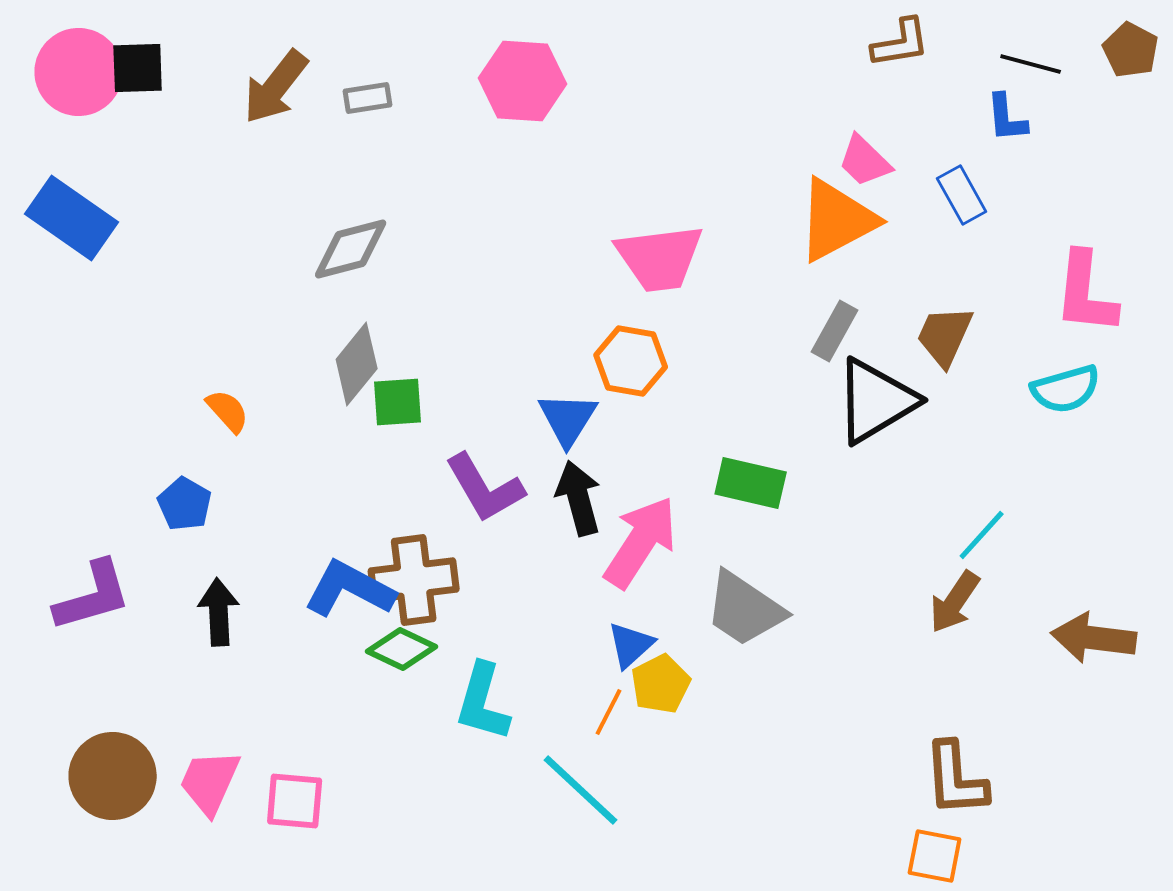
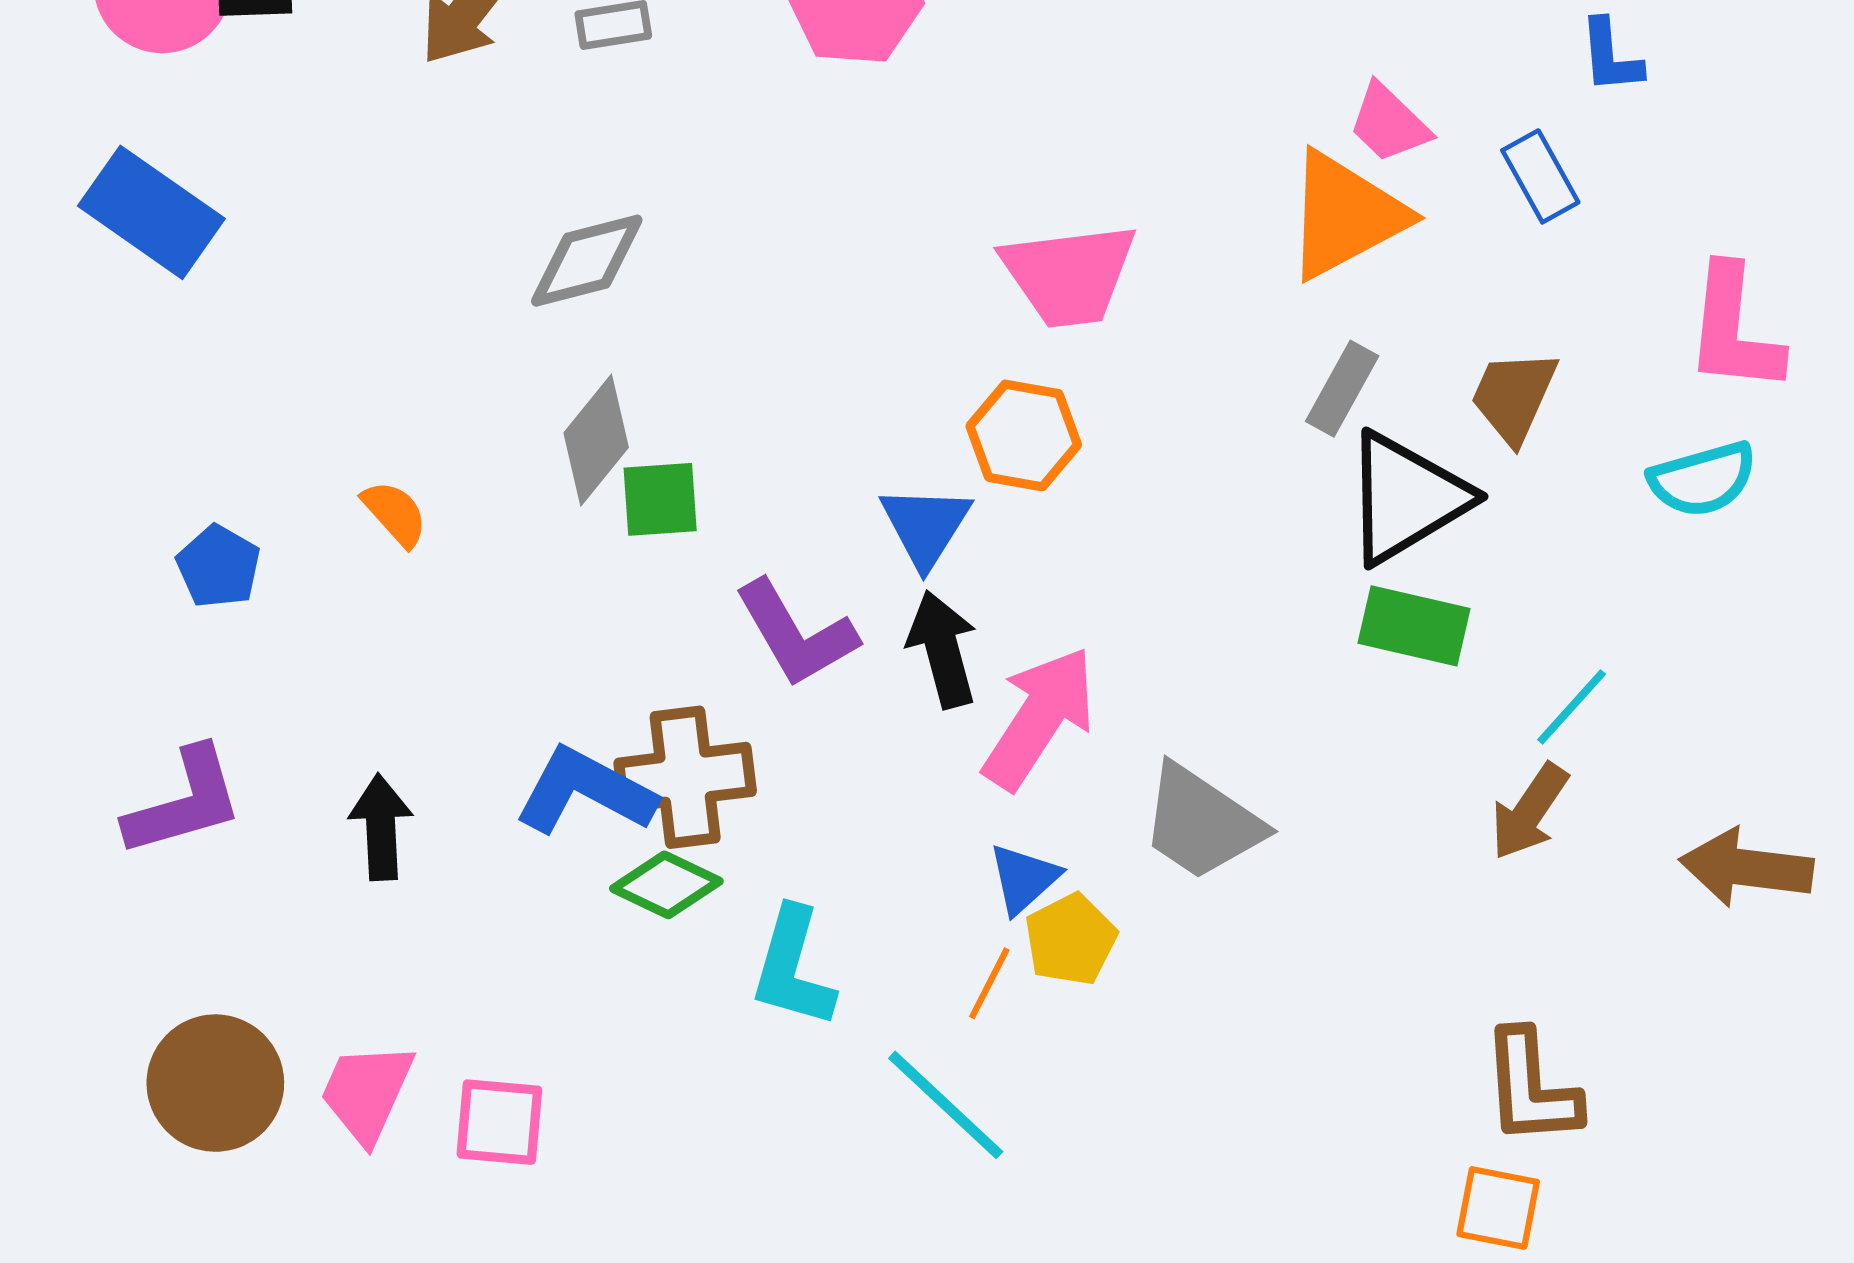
green rectangle: (751, 483) -> (1414, 626), moved
blue pentagon: (185, 504) -> (218, 567), moved

